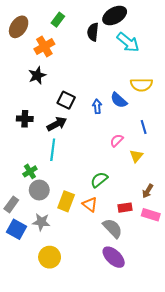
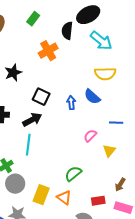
orange cross: (44, 46) -> (48, 51), moved
yellow semicircle: (141, 85) -> (105, 74), moved
blue line: (144, 127) -> (116, 123), turned -72

